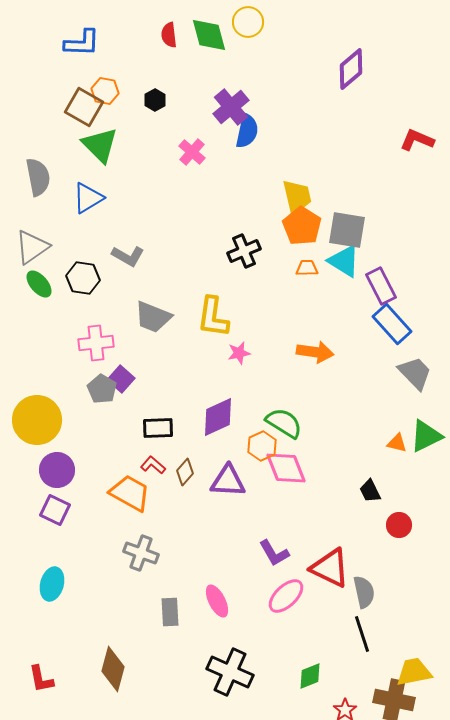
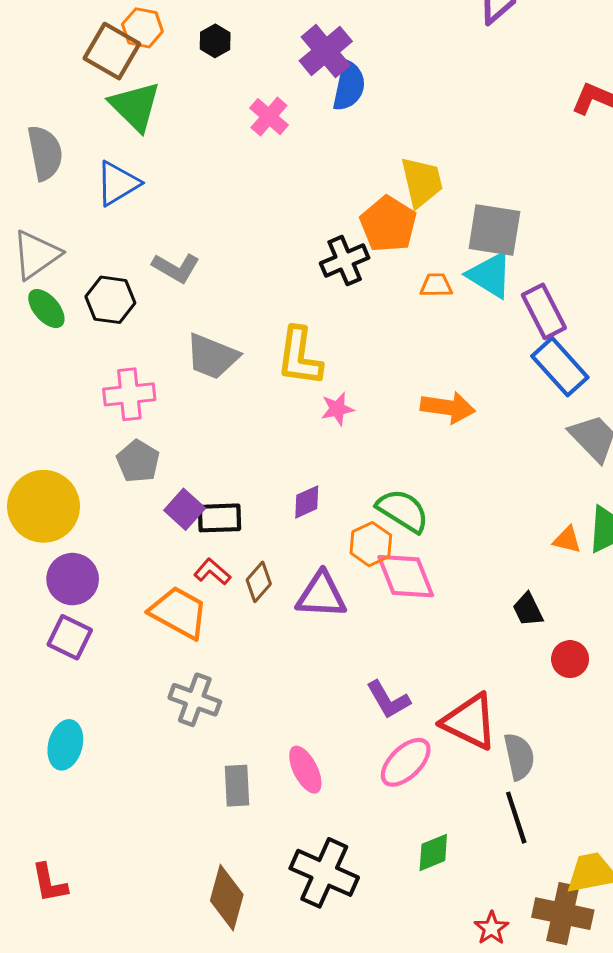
orange pentagon: (302, 226) -> (388, 224), moved
purple square: (121, 379) -> (185, 509), moved
purple diamond: (218, 417) -> (307, 502), size x0.6
brown diamond: (113, 669) -> (227, 898), moved
green diamond: (310, 676) -> (433, 852), moved

